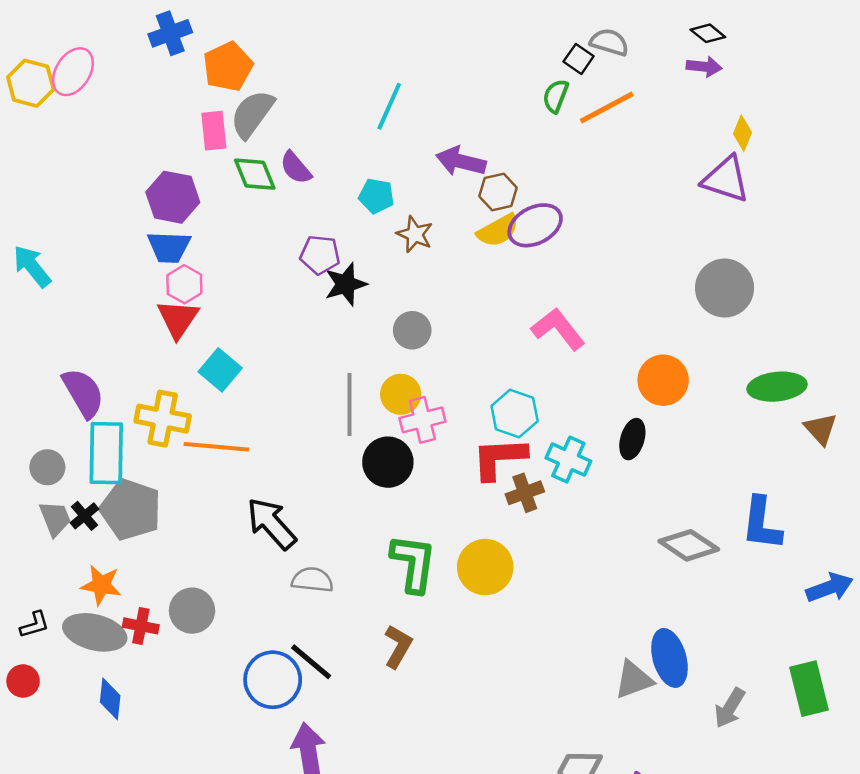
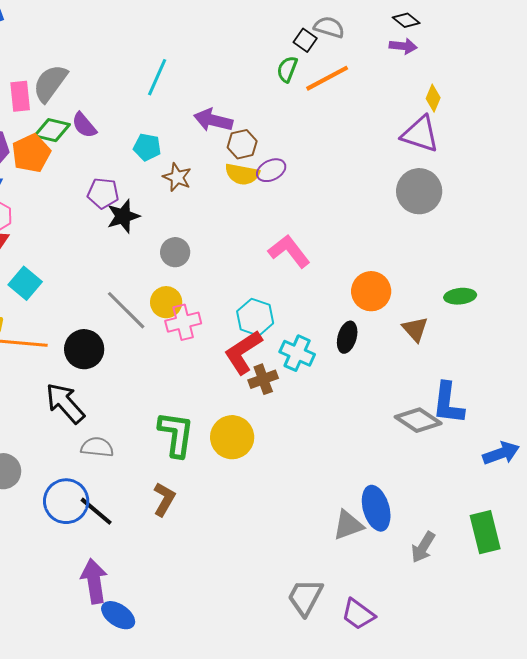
orange pentagon: (228, 67) -> (31, 153), moved
green diamond: (255, 174) -> (52, 130), turned -54
purple ellipse: (535, 225) -> (271, 170), size x0.7
yellow semicircle: (498, 230) -> (242, 174), turned 40
gray circle: (725, 288) -> (419, 191), moved
green ellipse: (777, 387) -> (460, 296), size x0.7
gray line: (349, 405) -> (126, 310), turned -45
brown triangle: (821, 429) -> (415, 329), moved
red L-shape: (499, 458) -> (243, 352), turned -30
black circle: (388, 462) -> (84, 349), moved
gray diamond: (689, 545) -> (418, 420), moved
blue circle: (273, 680) -> (66, 501), moved

